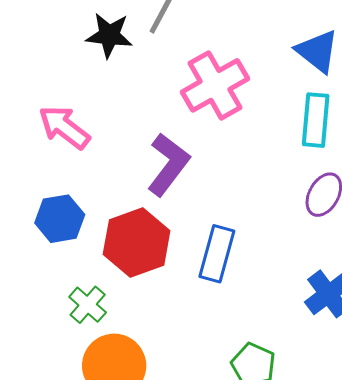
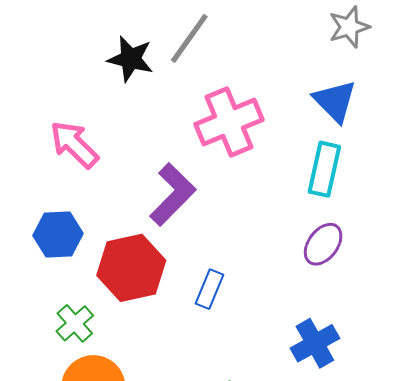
blue rectangle: (217, 254) -> (209, 289), size x0.7

